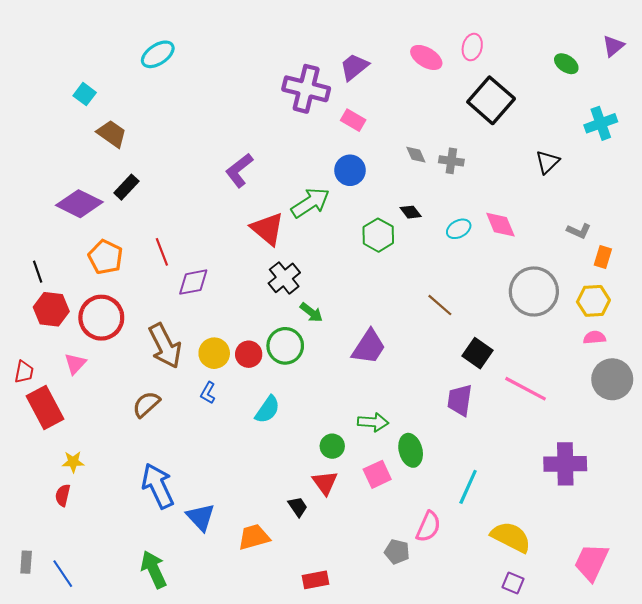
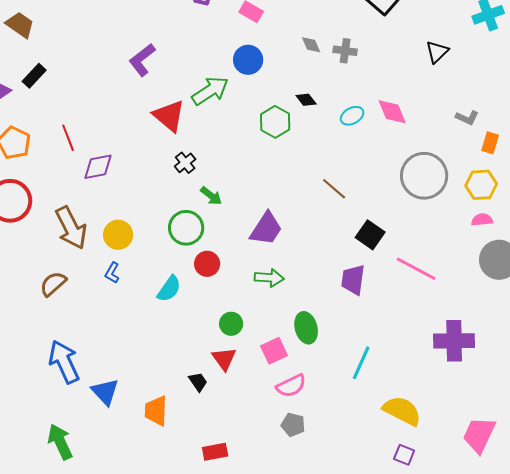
black cross: (284, 278) -> (185, 163), size x0.7
red circle: (249, 354) -> (207, 264), moved
green arrow: (373, 422) -> (269, 278), moved
pink semicircle: (428, 527) -> (291, 386), moved, turned 40
orange trapezoid: (254, 537) -> (156, 411), turned -72

